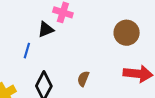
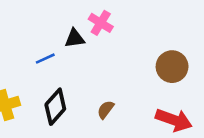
blue line: (27, 51) -> (45, 59), turned 35

